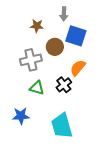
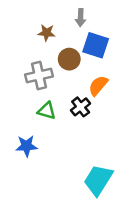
cyan trapezoid: (62, 126) -> (98, 180), moved, turned 48

